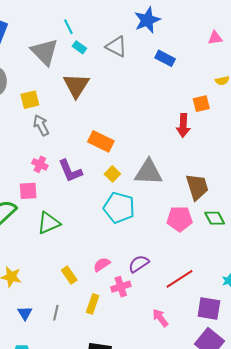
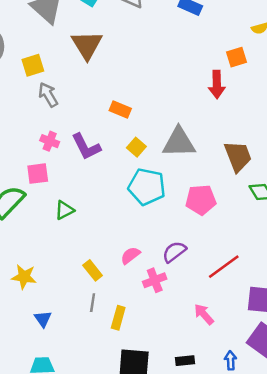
orange rectangle: (101, 141) -> (120, 109), size x0.7
pink pentagon: (180, 219) -> (201, 200), moved
green triangle: (49, 223) -> (64, 210), size x0.7
yellow rectangle: (93, 304) -> (118, 318), moved
gray line: (56, 313) -> (93, 303), moved

